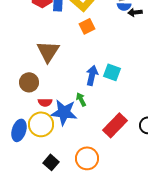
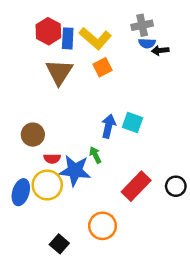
brown triangle: (48, 51) -> (59, 72), moved
black square: (51, 162) -> (59, 244), moved

